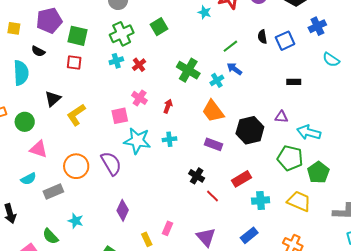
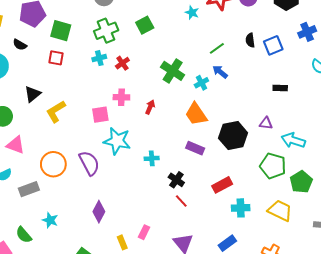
pink cross: (140, 98) -> (121, 97), turned -35
cyan cross: (169, 139) -> (152, 158), moved
red line: (212, 196) -> (181, 201), moved

